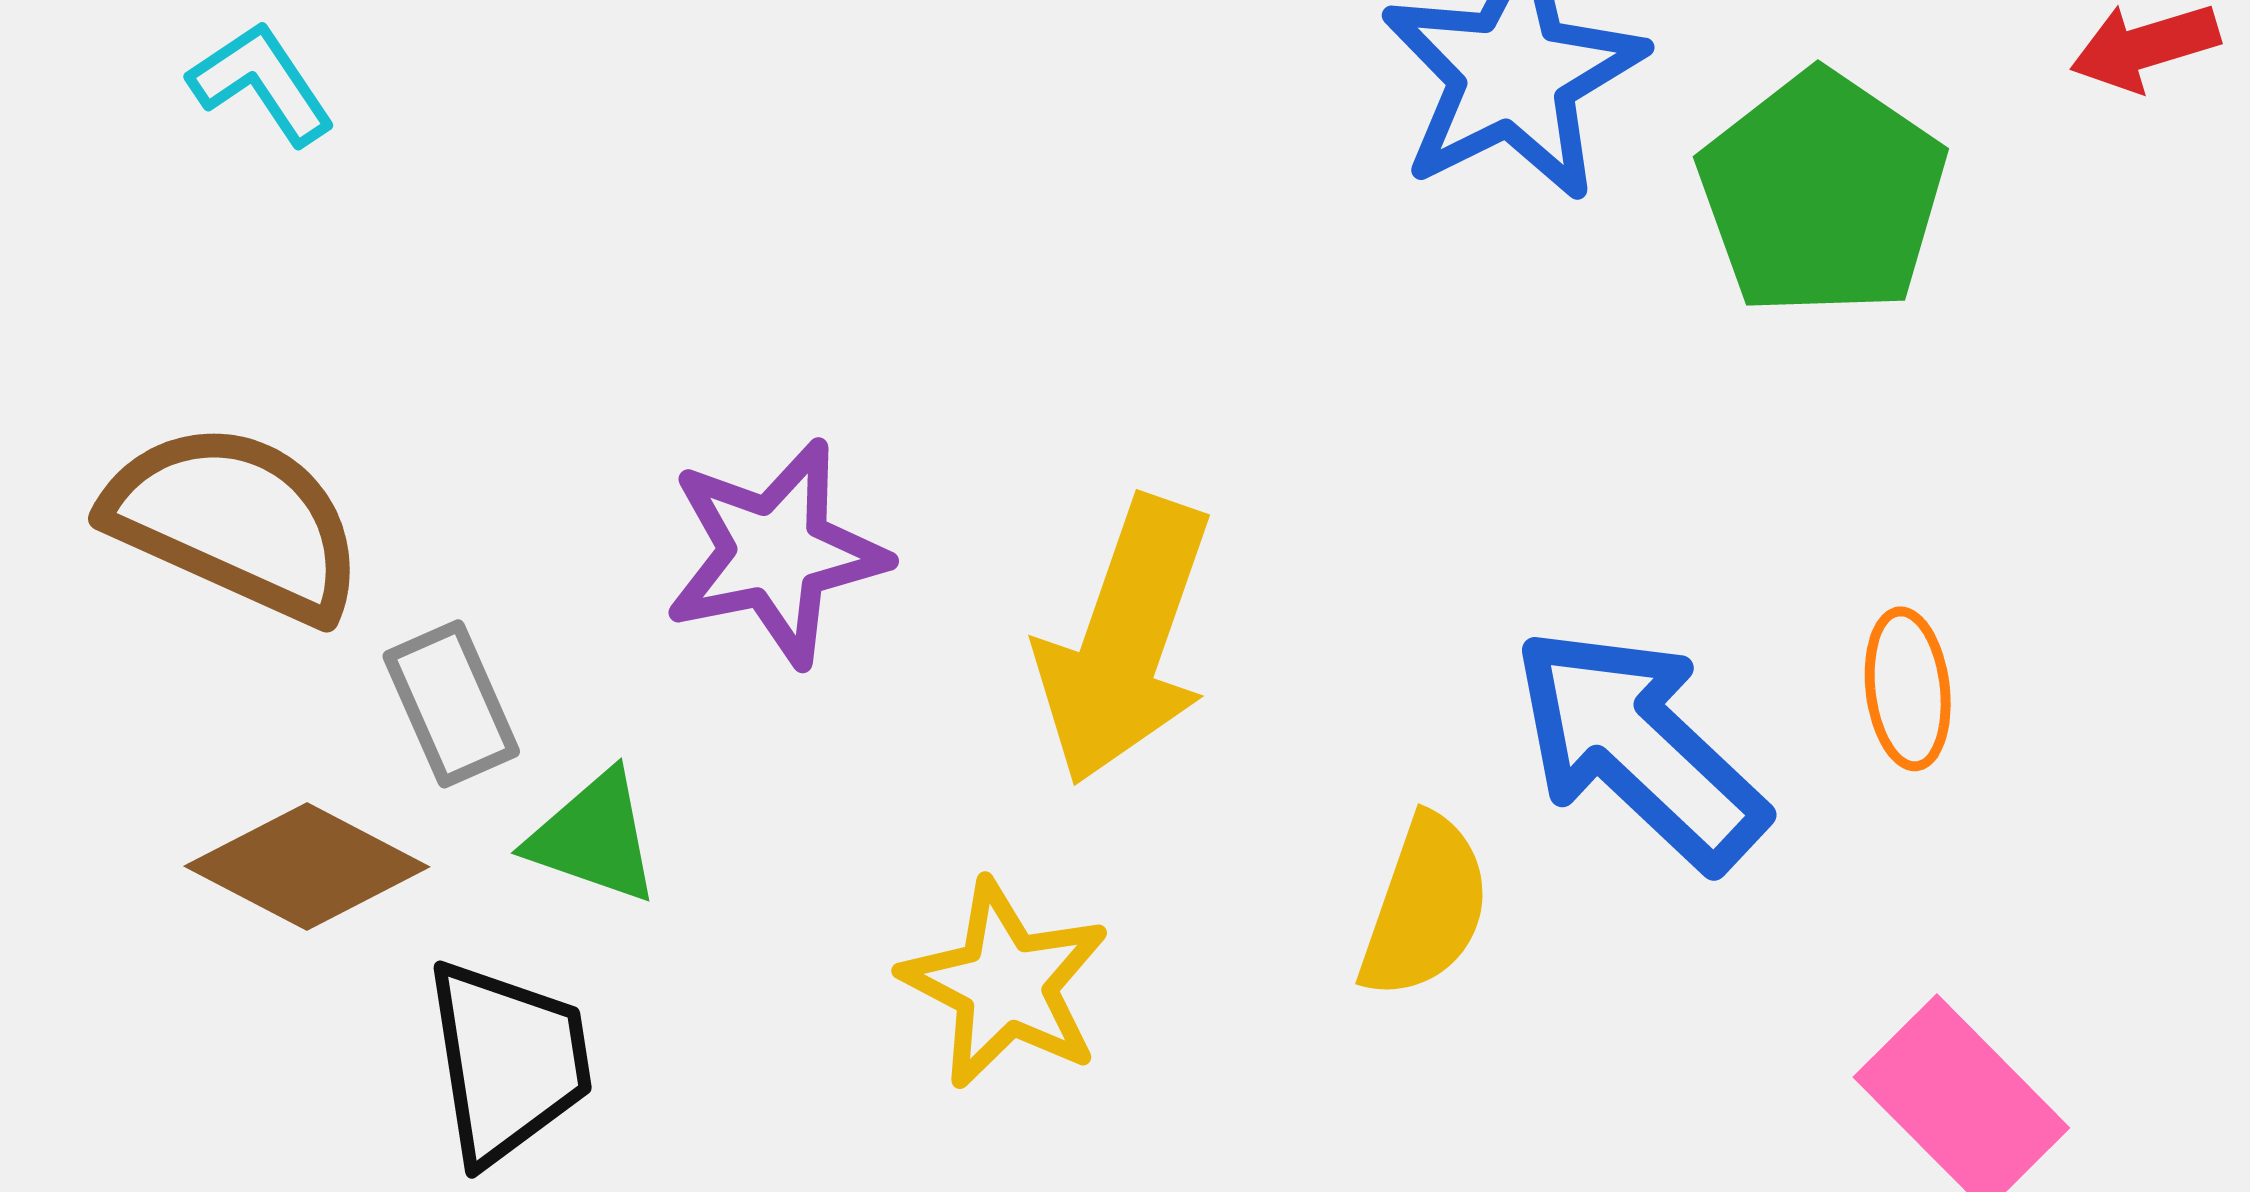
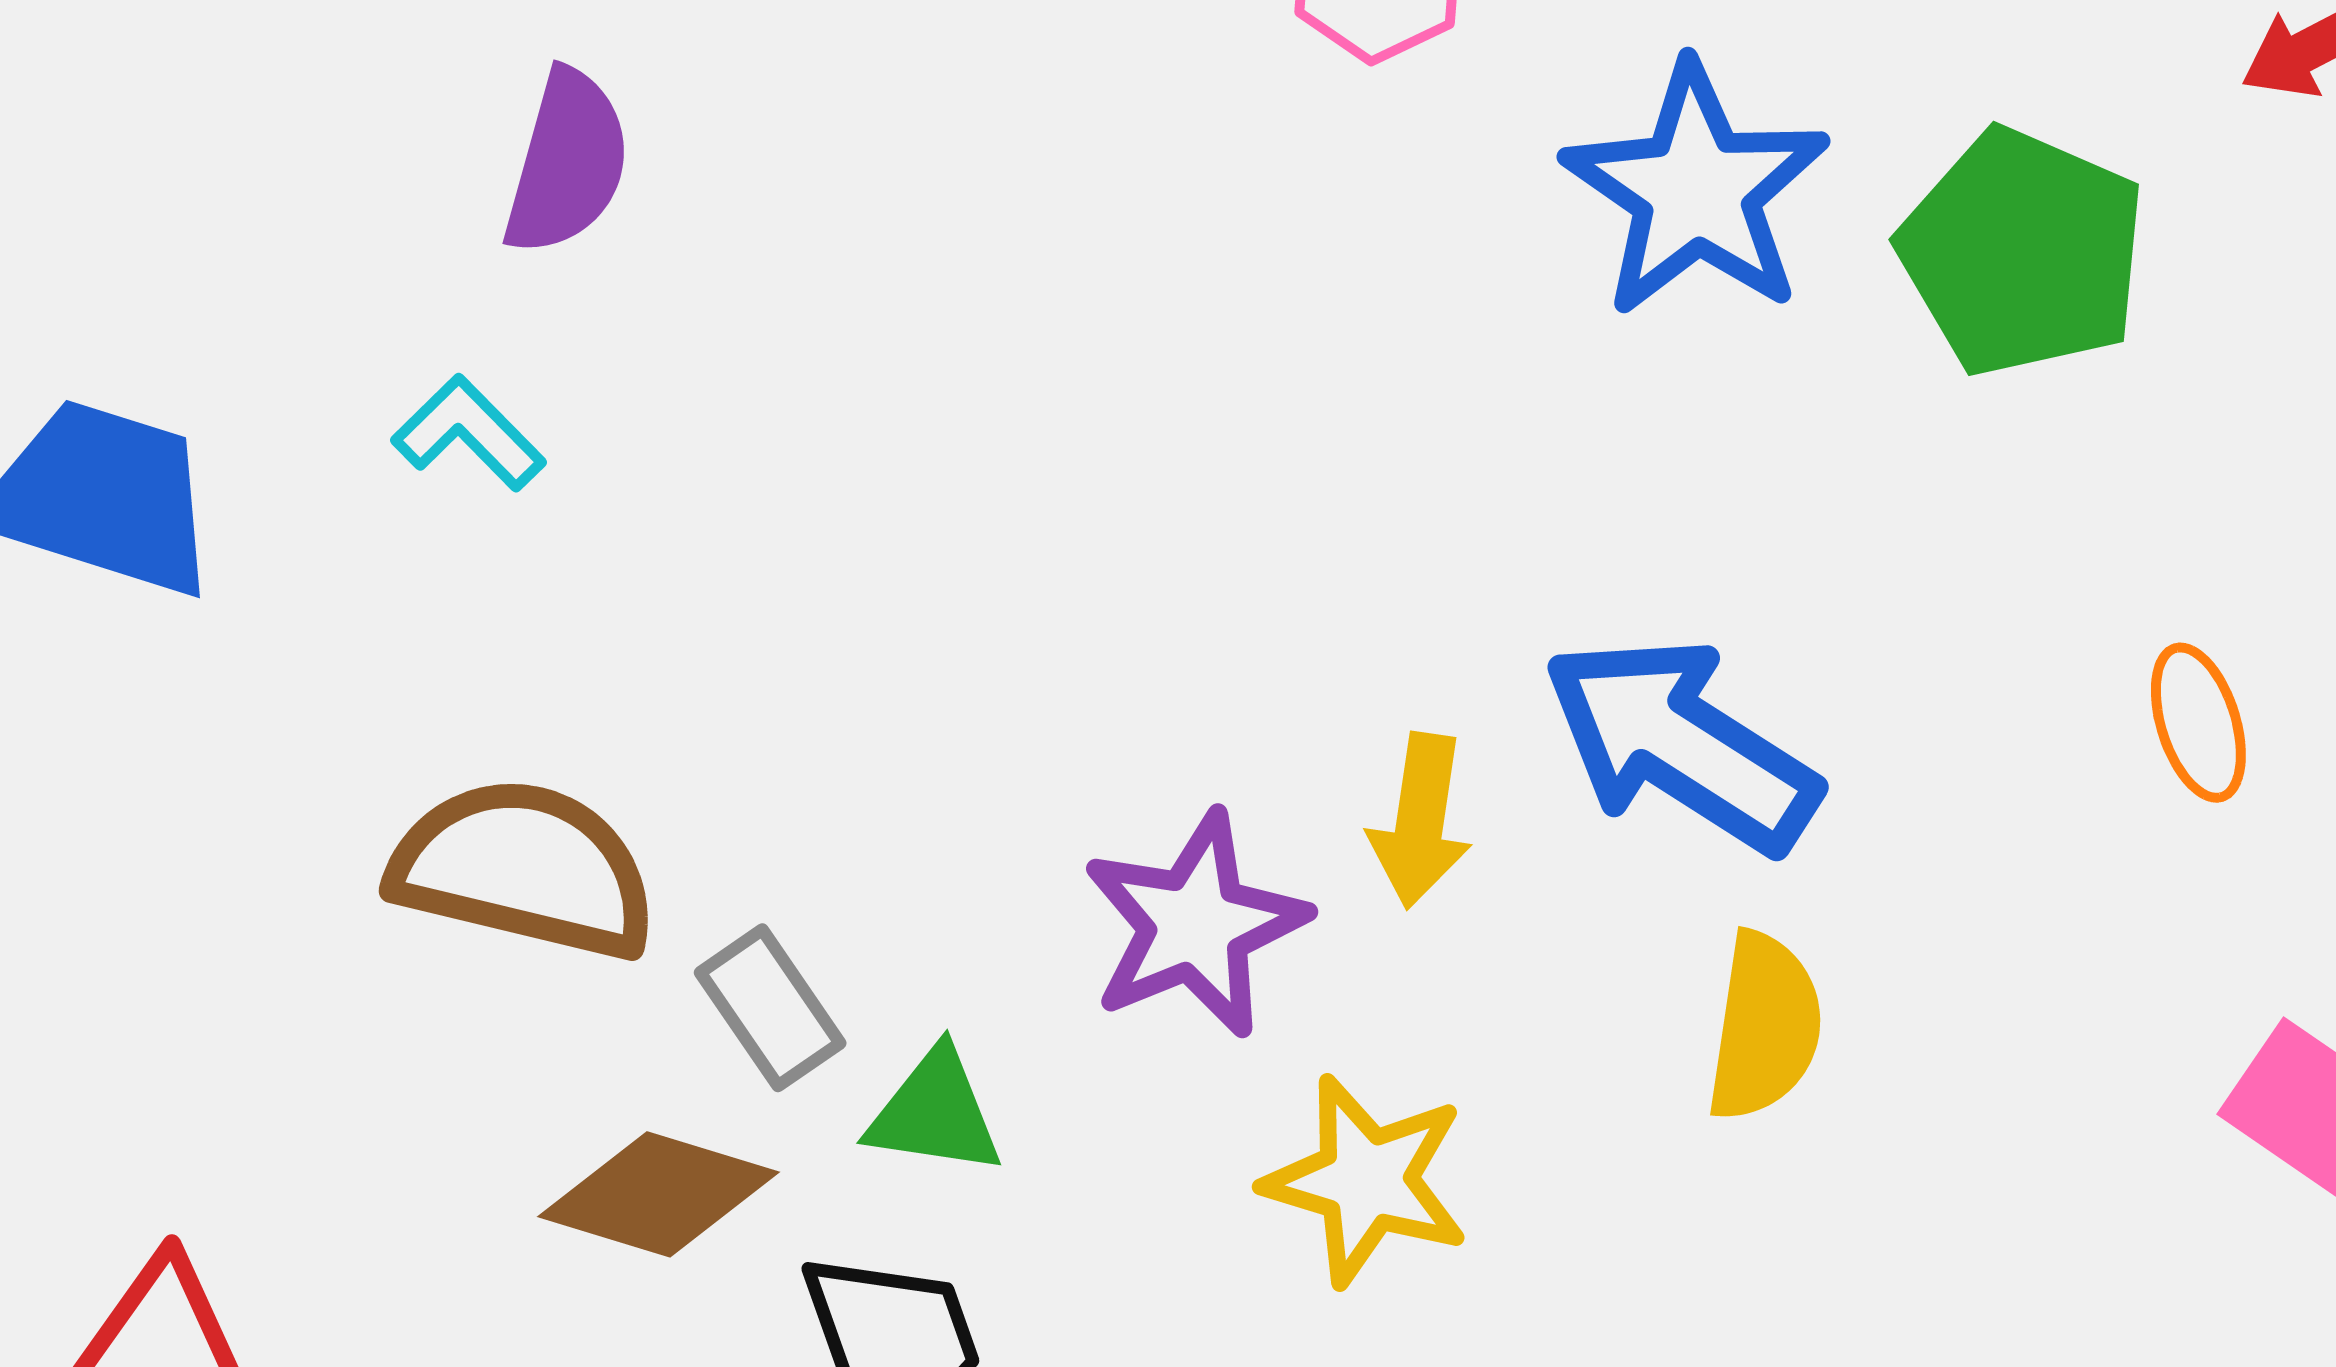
purple star: (775, 553) -> (1195, 925), moved
yellow arrow: (1125, 641) -> (1420, 821), size x0.6
blue arrow: (1639, 748) -> (1681, 744), moved

